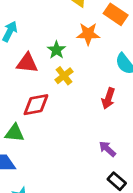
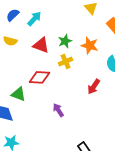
orange star: (88, 34) -> (90, 45), moved
purple arrow: (107, 149) -> (58, 110), moved

